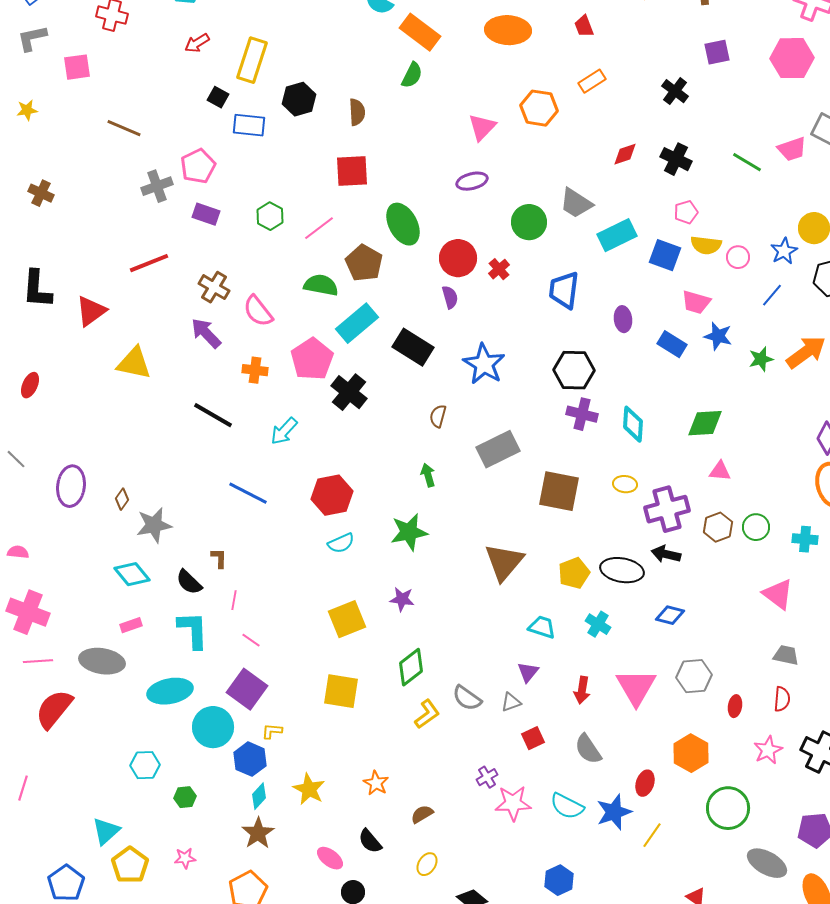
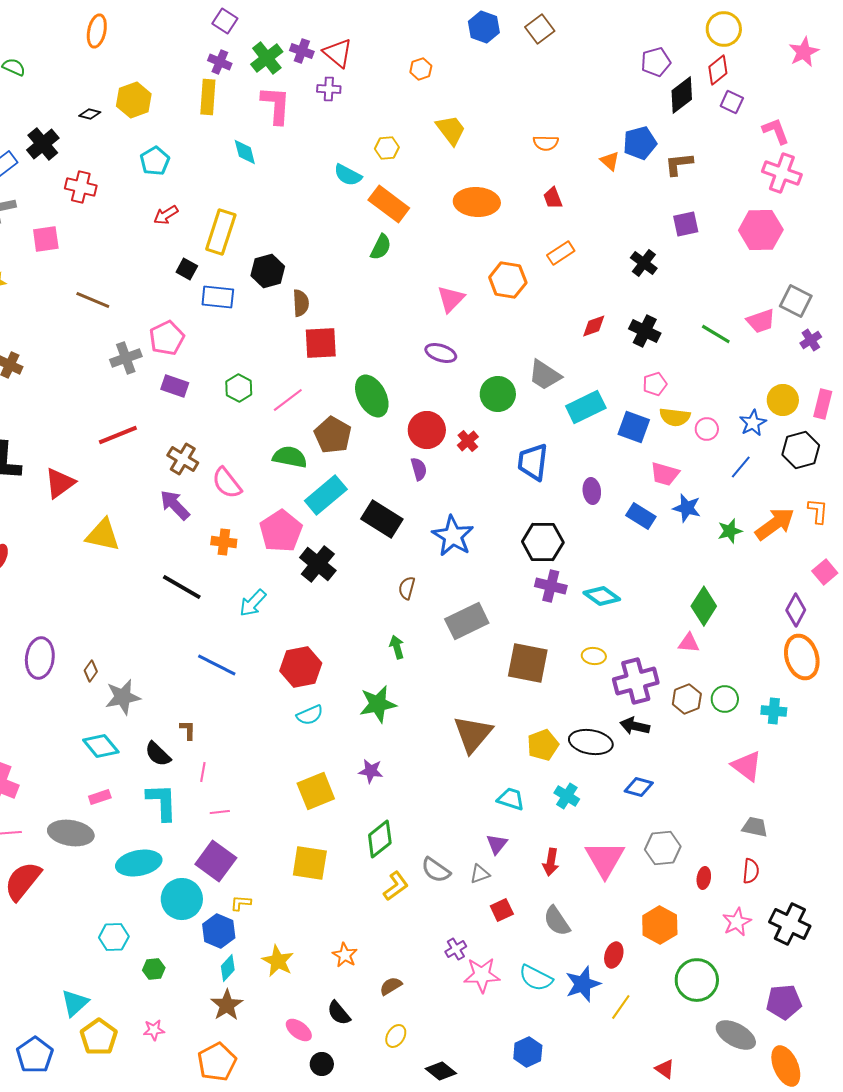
brown semicircle: (357, 112) -> (301, 303), moved
purple ellipse: (472, 181) -> (441, 353), turned 32
green diamond: (705, 423) -> (704, 606), moved, turned -54
cyan diamond: (633, 424) -> (602, 596), turned -57
pink line: (251, 640) -> (220, 812), turned -42

